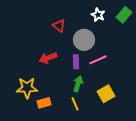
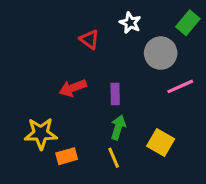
white star: (98, 15) -> (130, 23), moved
gray circle: (84, 40) -> (161, 53), moved
pink line: (98, 60) -> (180, 86), moved
yellow square: (106, 94) -> (161, 143), turned -30

